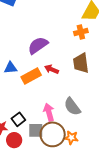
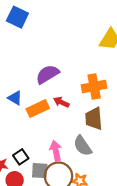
orange cross: (81, 32) -> (94, 87), moved, size x1.5
brown trapezoid: (81, 63) -> (94, 118), moved
blue triangle: (11, 68) -> (15, 98), turned 32

